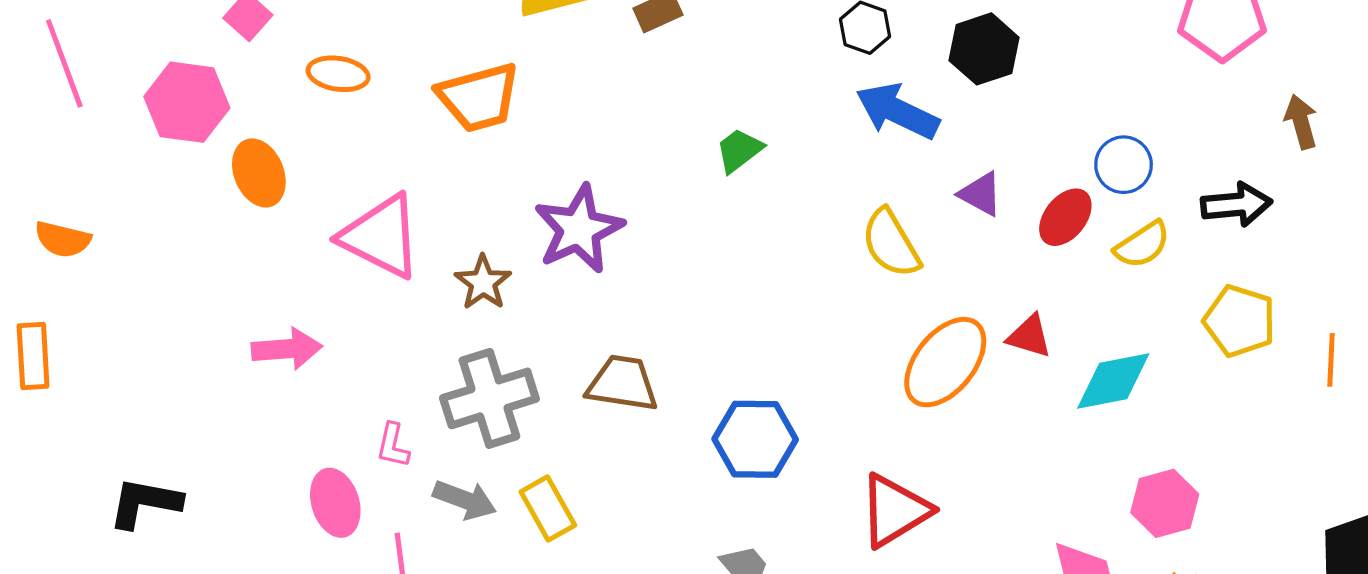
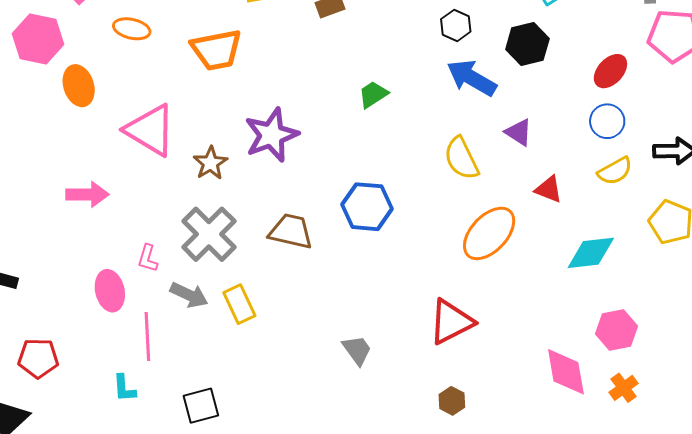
red ellipse: (1065, 217) -> (610, 71), moved
red triangle: (1029, 336) -> (549, 189), moved
gray cross: (489, 398) -> (209, 234), turned -32
blue hexagon: (755, 439) -> (367, 207), moved

